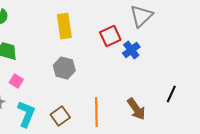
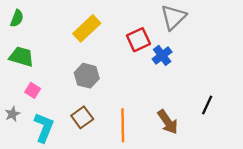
yellow rectangle: (64, 26) -> (87, 28), turned 55
brown square: (60, 116) -> (82, 117), moved

